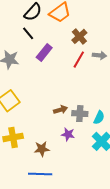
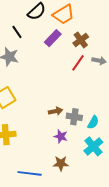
black line: (28, 33) -> (17, 32), moved
purple rectangle: (44, 53) -> (53, 38), moved
brown star: (42, 149) -> (61, 163), moved

